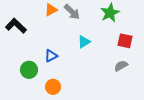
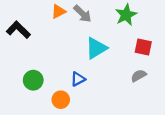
cyan triangle: (84, 42) -> (96, 48), size x1.5
blue triangle: (51, 56) -> (78, 79), moved

